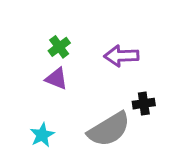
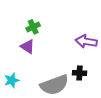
purple arrow: (121, 56) -> (86, 41), moved

